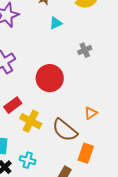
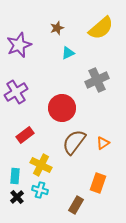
gray cross: (85, 50) -> (97, 80), size x1.6
yellow cross: (31, 121) -> (41, 165), moved
brown semicircle: (65, 130) -> (74, 142), moved, turned 88

